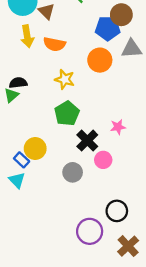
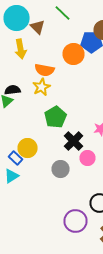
orange semicircle: (54, 44) -> (44, 70), moved
orange circle: (100, 60) -> (74, 54), moved
yellow star: (65, 79) -> (42, 87), moved, turned 30
cyan triangle: (17, 180) -> (12, 176), turned 42

